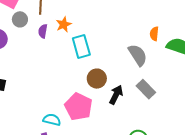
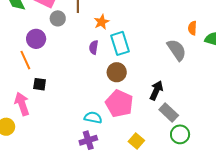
purple semicircle: (43, 31) -> (94, 47), moved
brown circle: (97, 79) -> (117, 72), moved
gray rectangle: (146, 89) -> (169, 112), moved

